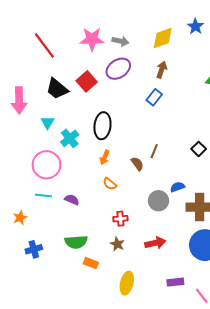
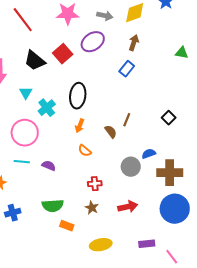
gray arrow: (120, 41) -> (105, 16), moved
yellow ellipse: (127, 283) -> (101, 245), turned 65

